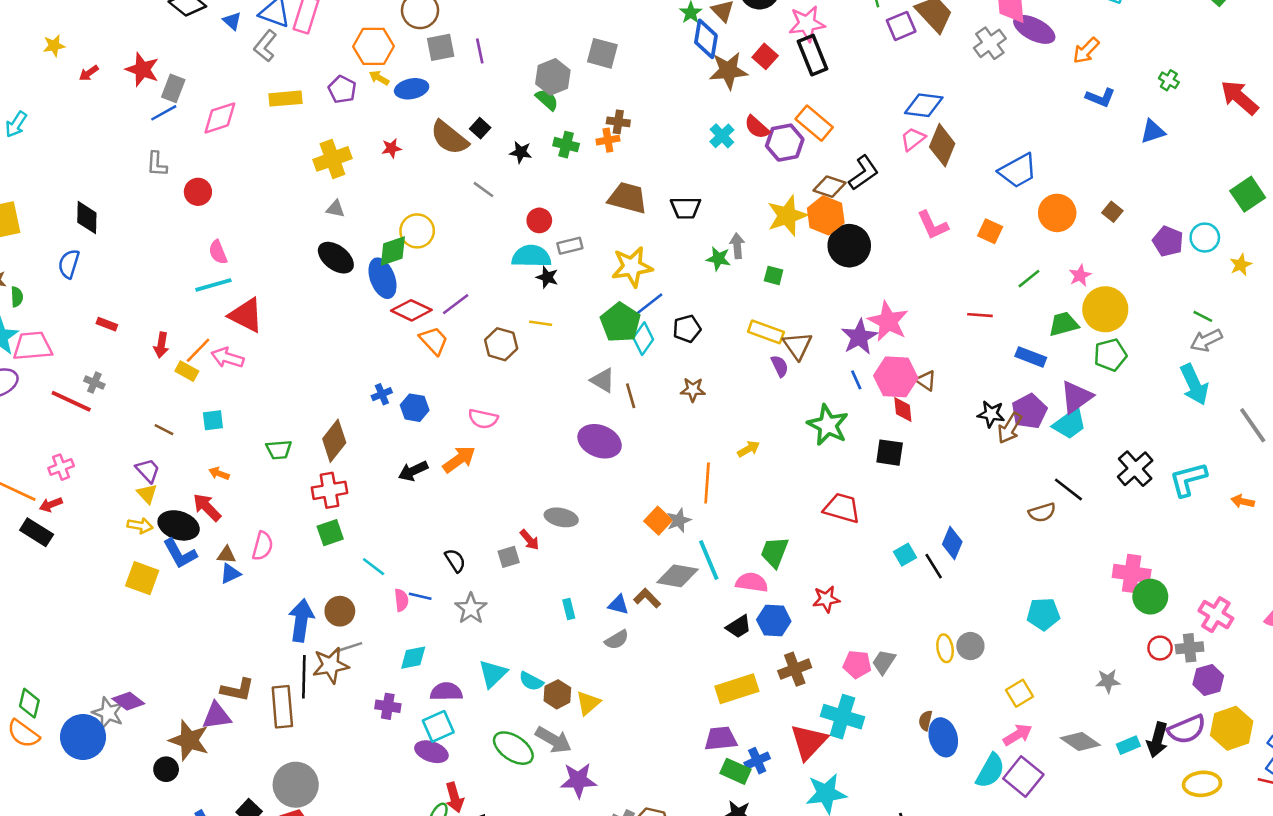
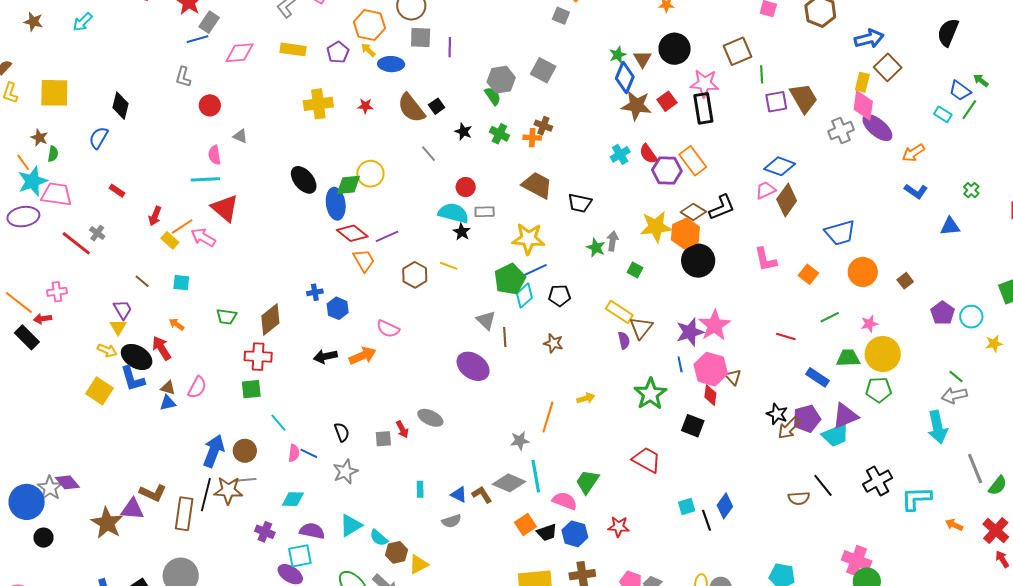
gray triangle: (336, 209) -> (240, 136), moved
orange square: (658, 521) -> (525, 525), moved
black circle: (166, 769) -> (43, 538), moved

